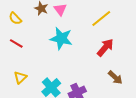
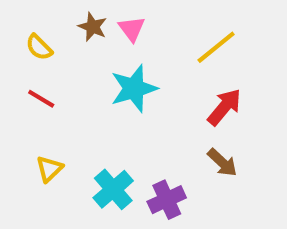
cyan star: (61, 38) -> (134, 88), turned -30
brown arrow: (115, 77) -> (222, 163), moved

